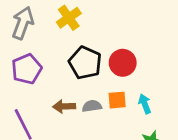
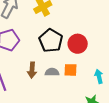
cyan arrow: (145, 104) -> (99, 76), moved
brown arrow: (64, 106) -> (32, 70), turned -91

